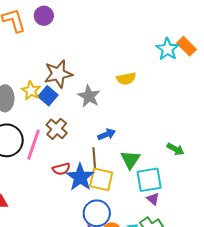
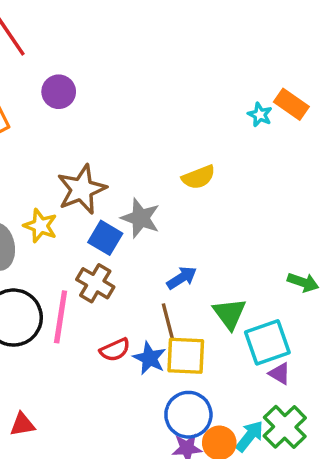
purple circle: (44, 16) -> (59, 92), moved
cyan star: (167, 49) -> (260, 115), size x0.6
blue square: (48, 96) -> (105, 238), moved
blue star: (80, 177) -> (149, 358), size x0.7

